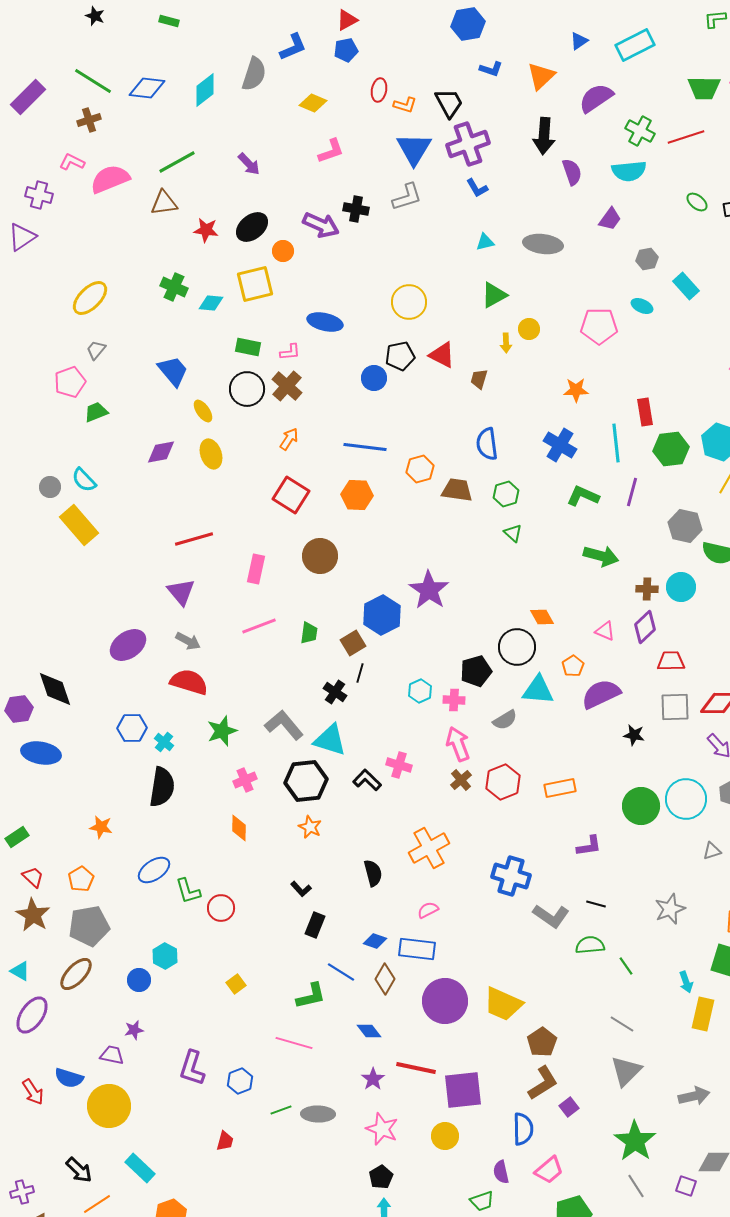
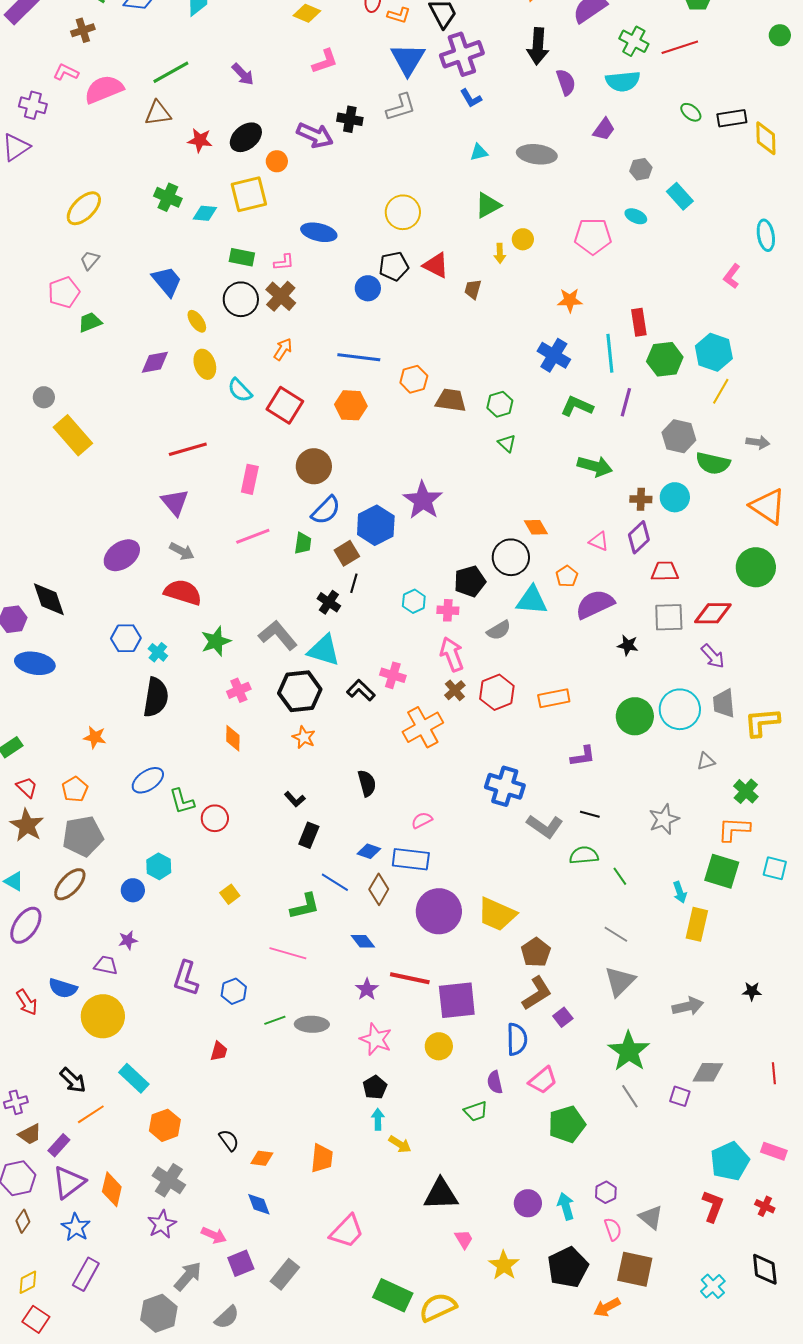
blue semicircle: (487, 444) -> (326, 510), moved, turned -128
cyan semicircle: (84, 480) -> (240, 390), moved
orange cross: (429, 848) -> (423, 727), moved

